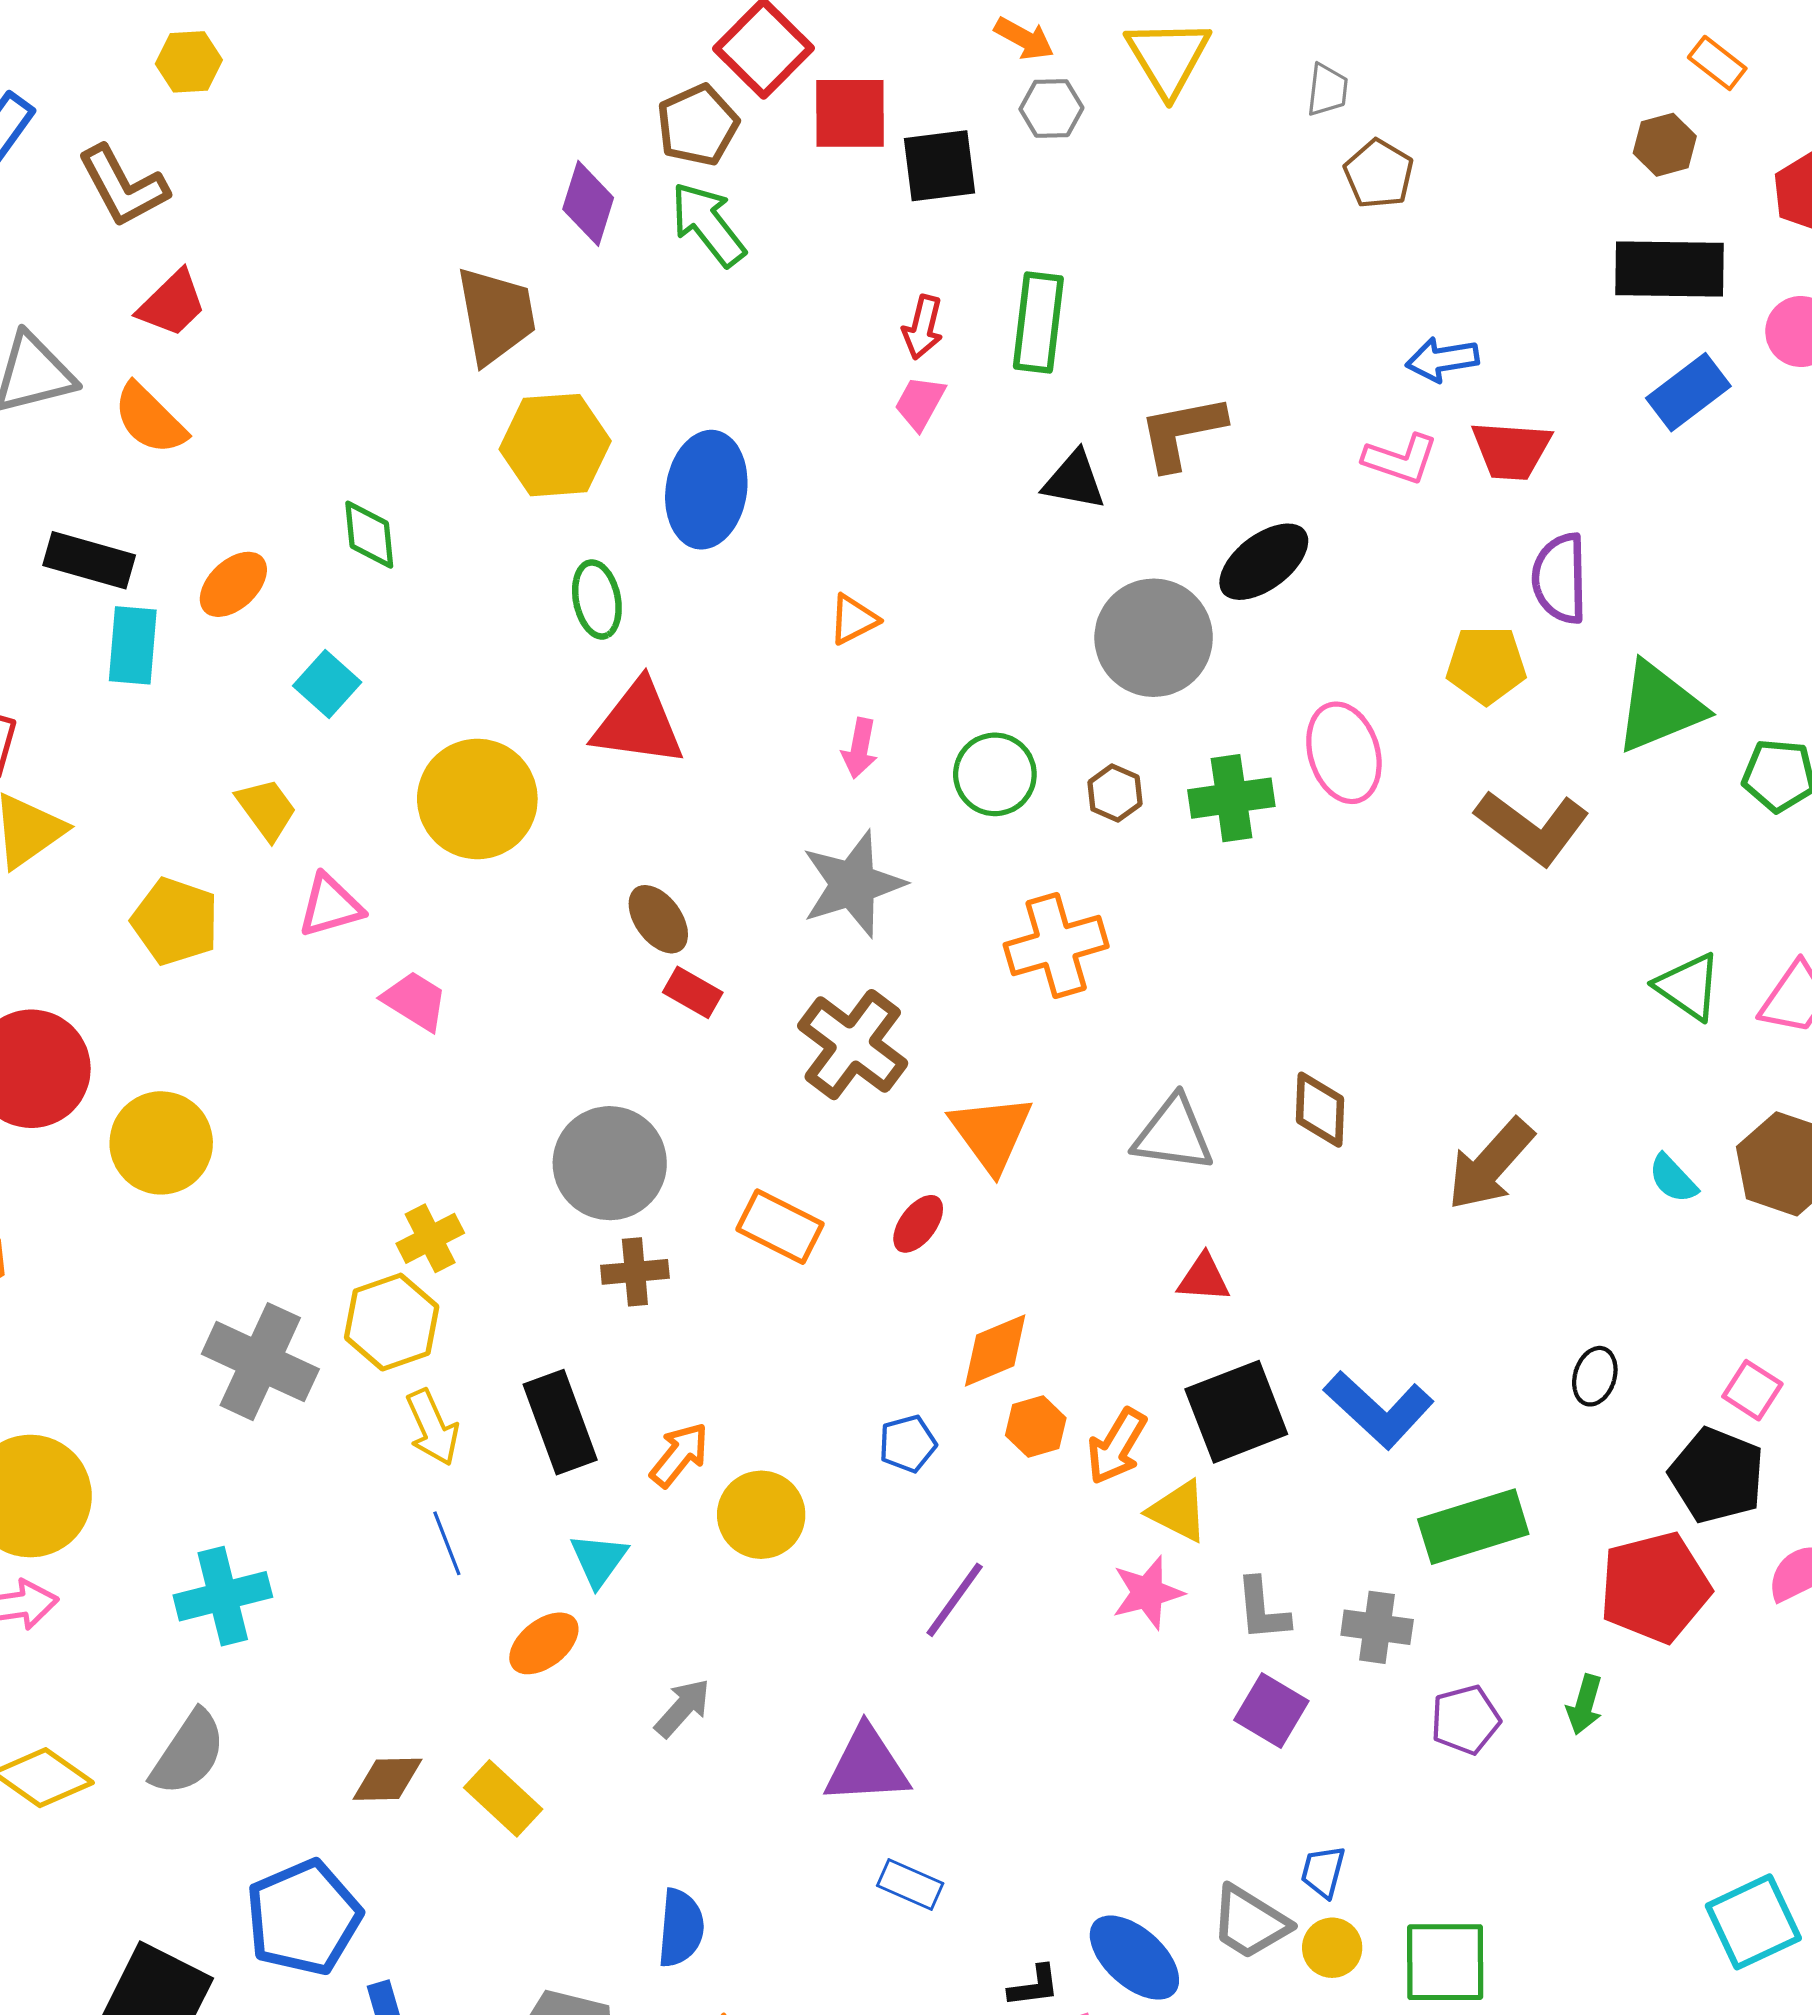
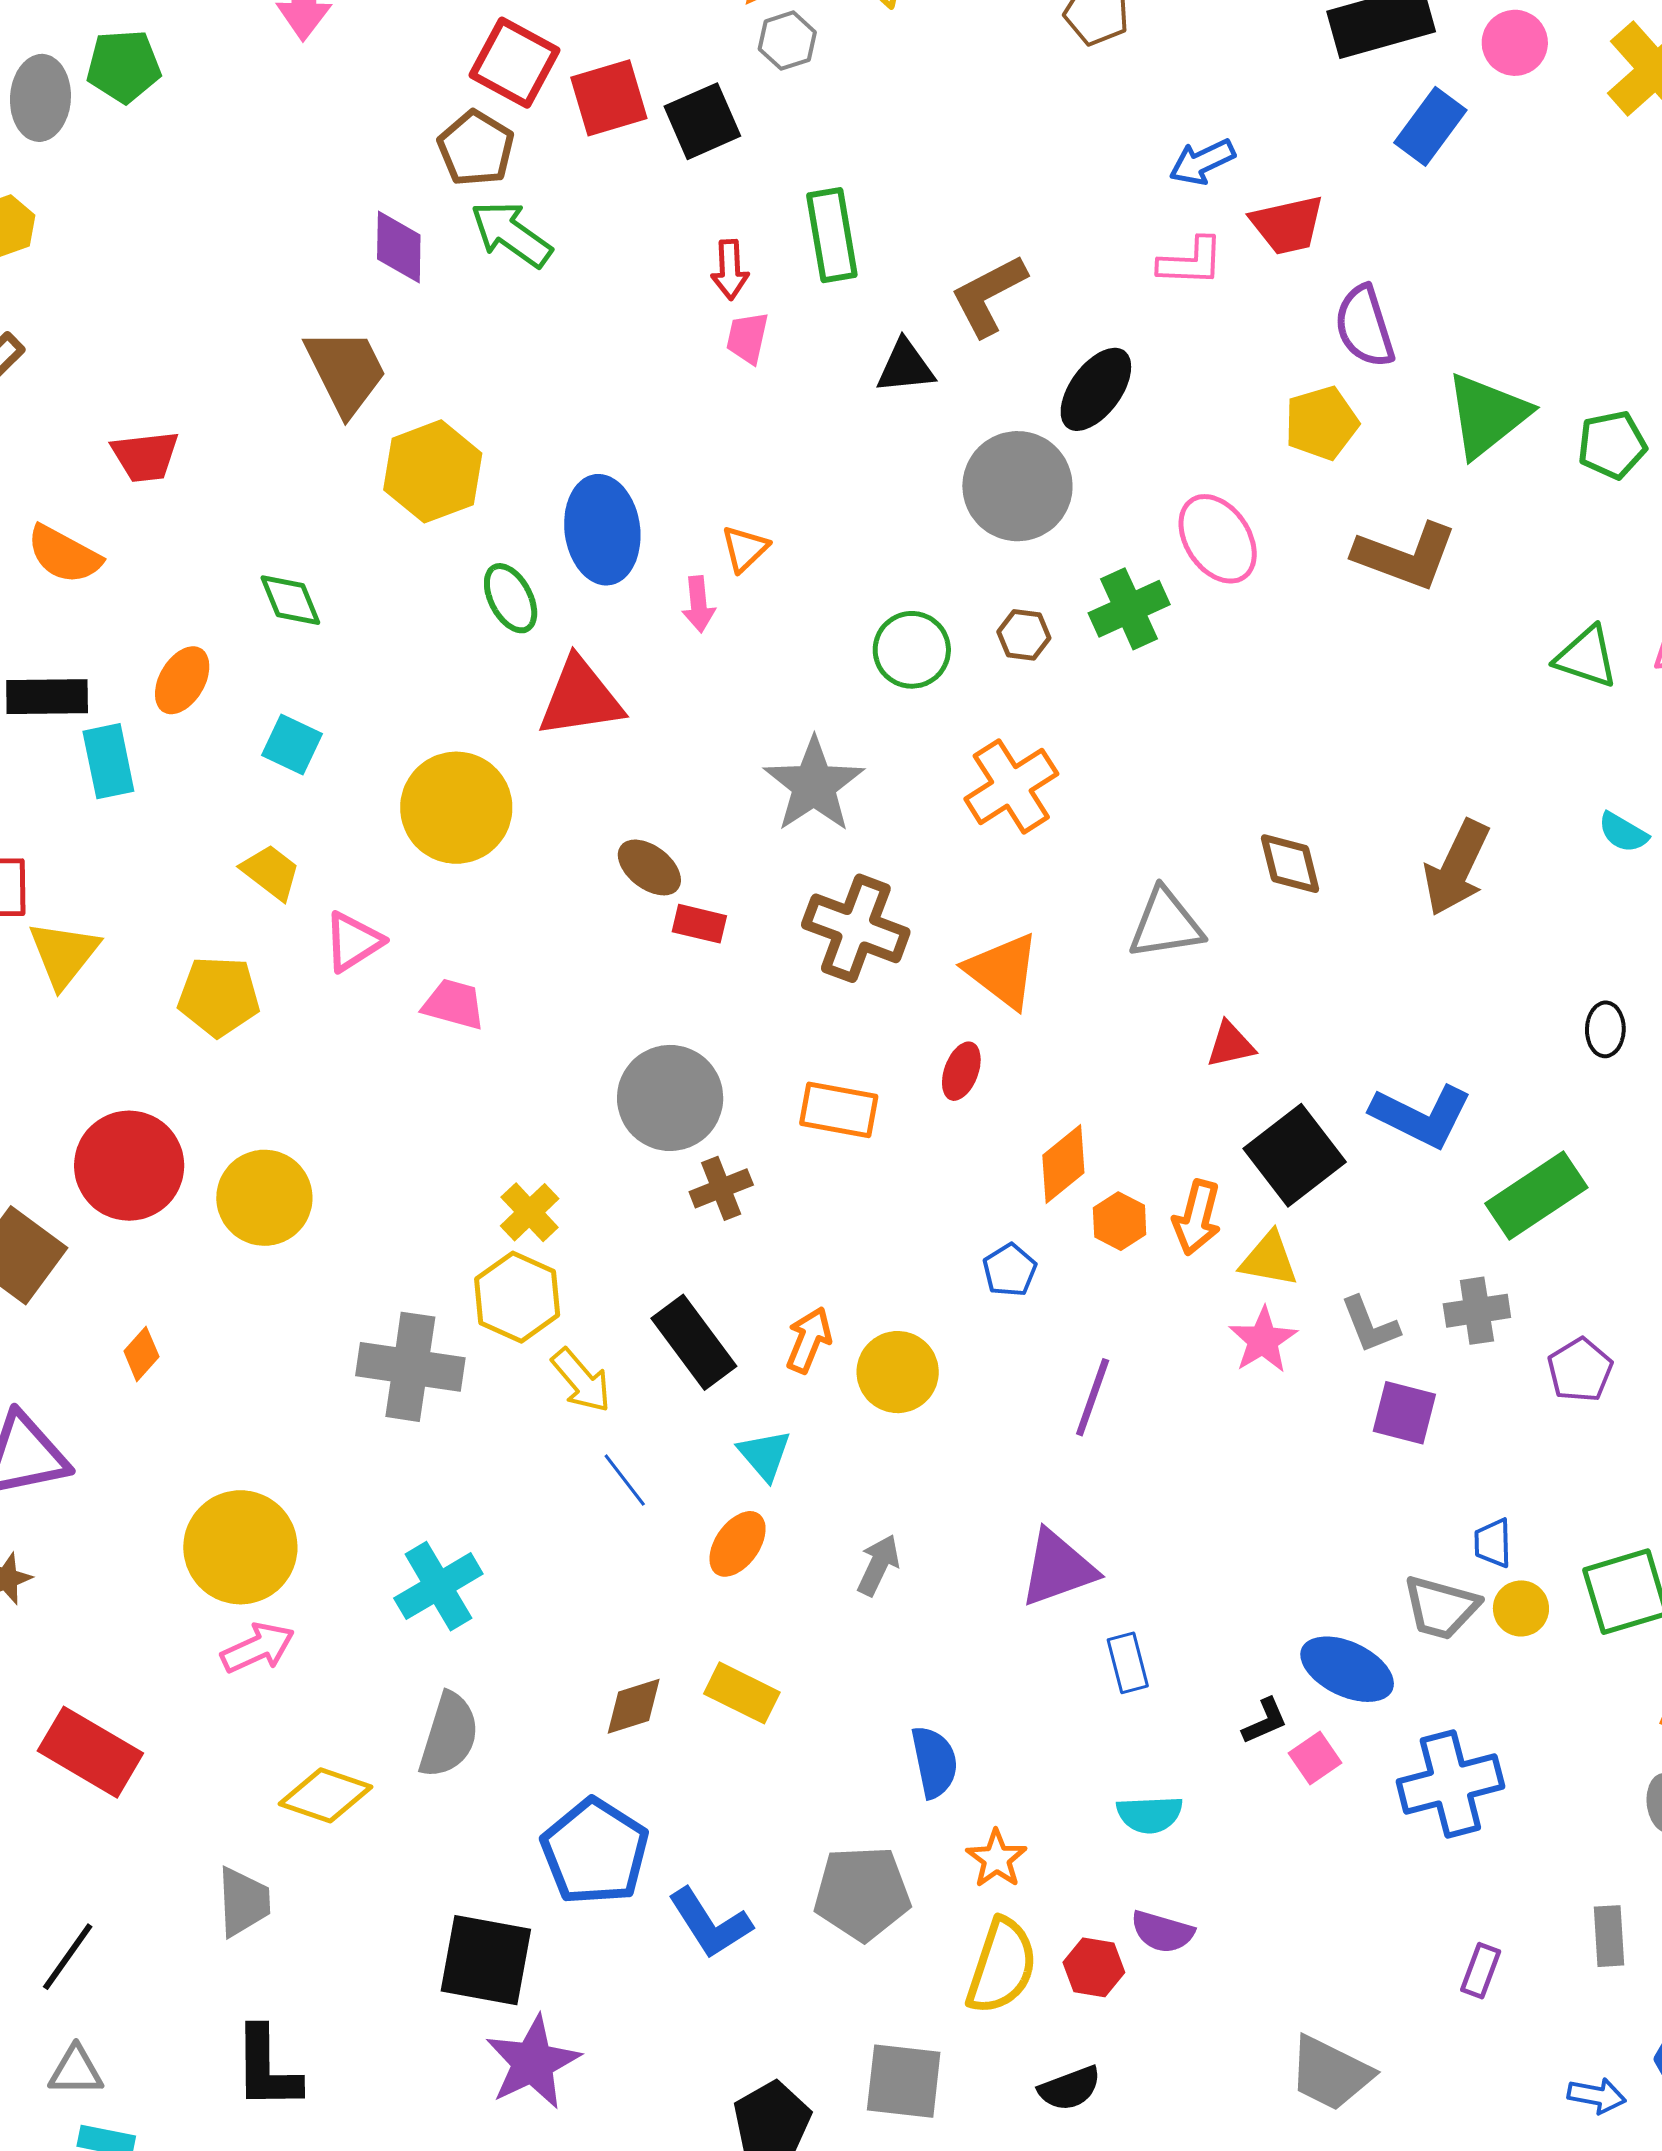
red trapezoid: (172, 304) -> (145, 456), moved, turned 54
blue ellipse: (706, 490) -> (602, 530), moved
pink arrow: (860, 748) -> (699, 604), moved
blue rectangle: (910, 1884) -> (1128, 1663), turned 68

